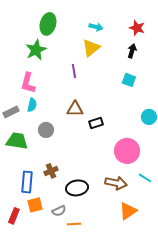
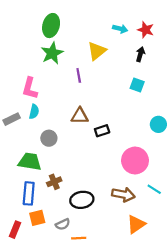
cyan arrow: (96, 27) -> (120, 29), moved
green star: (36, 50) -> (52, 53), moved
green trapezoid: (17, 141) -> (30, 162), moved

